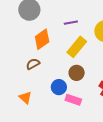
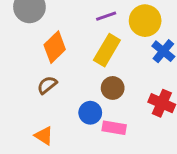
purple line: (71, 23) -> (106, 16), moved

